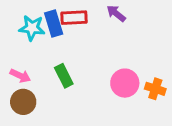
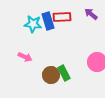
green rectangle: (64, 76) -> (64, 73), moved
brown circle: (23, 102) -> (51, 75), moved

